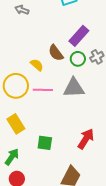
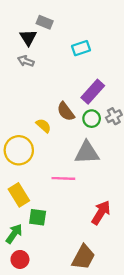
pink line: (43, 90) -> (63, 178), moved
green square: (45, 143) -> (38, 217), moved

